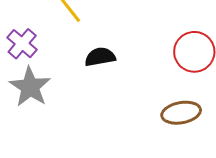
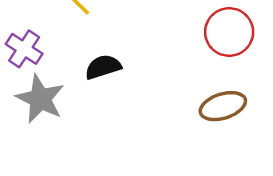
black semicircle: (100, 57) -> (103, 67), moved

